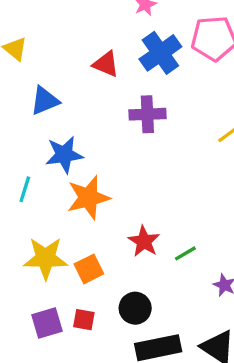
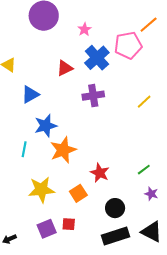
red triangle: (106, 64) -> (65, 68), turned -42
green line: (185, 253) -> (144, 170), moved
orange square: (89, 269) -> (78, 193), moved
black circle: (135, 308) -> (115, 208), moved

